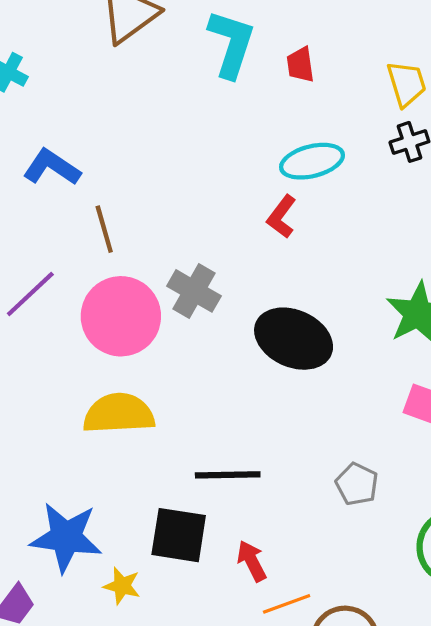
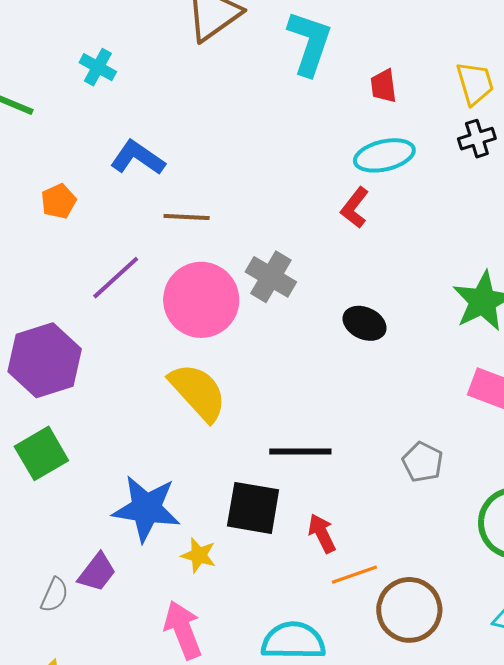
red trapezoid: (300, 65) -> (384, 86), moved
brown line: (104, 229) -> (187, 217), turned -72
black ellipse: (294, 339) -> (365, 323), size x0.6
yellow semicircle: (119, 414) -> (198, 392), turned 50

